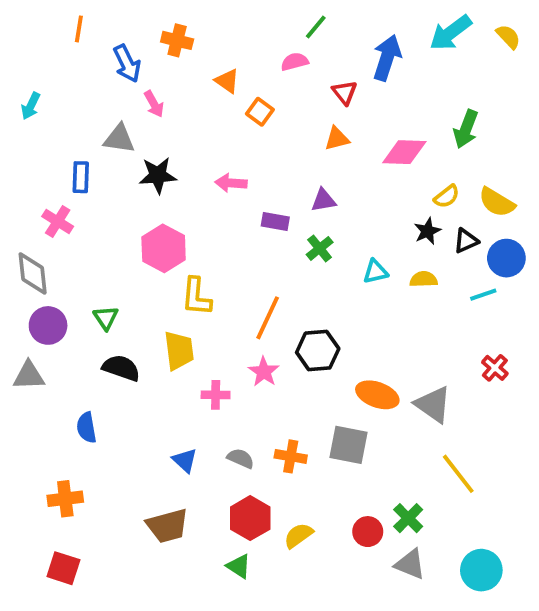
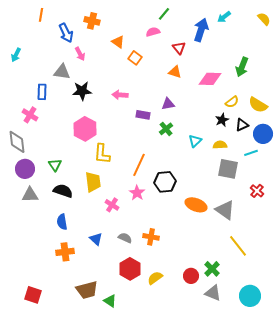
cyan arrow: (451, 33) -> (224, 17), moved, size x0.6
orange triangle: (337, 139) -> (175, 72), turned 32
cyan triangle: (375, 272) -> (195, 141), turned -32
gray triangle: (29, 376) -> (30, 195), moved
pink cross: (216, 395) -> (112, 205), turned 32
blue semicircle: (87, 428) -> (62, 222), moved
gray square: (348, 445) -> (228, 169), moved
orange cross: (65, 499) -> (65, 252), moved
brown trapezoid: (167, 526) -> (87, 290), moved
green triangle: (239, 566) -> (110, 301), moved

